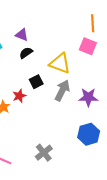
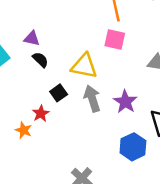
black semicircle: (26, 53) -> (40, 60), turned 88
gray arrow: (62, 90) -> (92, 99), turned -35
purple star: (88, 97) -> (125, 102), turned -30

